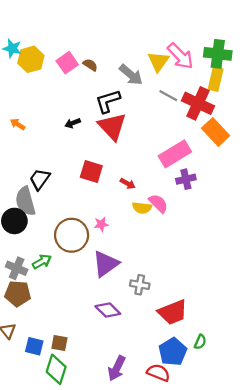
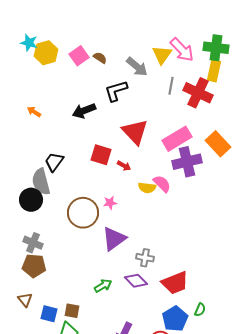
gray line: (168, 96) -> (171, 86), turned 72
black arrow: (73, 123) -> (84, 111), size x1.6
red triangle: (112, 126) -> (135, 132), moved
orange rectangle: (216, 132) -> (218, 144), moved
purple cross: (186, 179) -> (187, 162), size x1.6
red arrow: (128, 184) -> (124, 166), moved
green arrow: (42, 262) -> (103, 286), moved
purple diamond: (108, 310) -> (136, 281), moved

